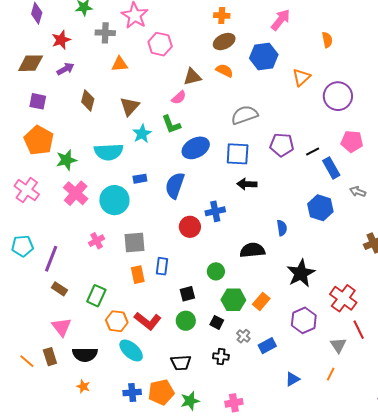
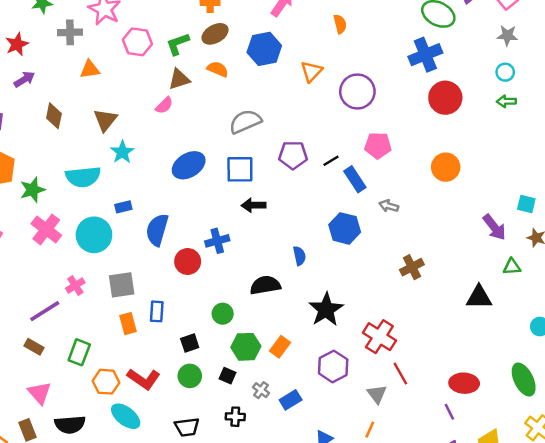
green L-shape: (171, 124) -> (178, 44), moved, turned 95
blue semicircle: (175, 185) -> (157, 230), moved
purple line: (51, 259) -> (45, 311), moved, turned 40

